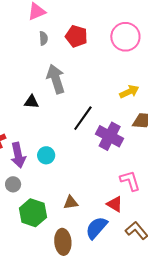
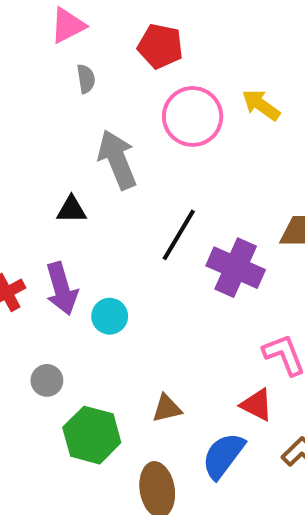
red pentagon: (76, 36) -> (160, 46), moved
pink circle: (125, 37) -> (193, 116), moved
yellow arrow: (129, 92) -> (261, 105), moved, turned -114
purple arrow: (18, 155) -> (62, 289), moved

